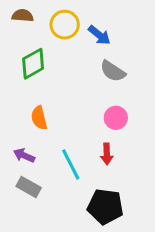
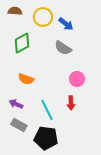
gray semicircle: (113, 71) -> (63, 48), moved
orange semicircle: (39, 118) -> (26, 79), turned -56
black pentagon: (105, 207) -> (46, 138), moved

